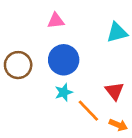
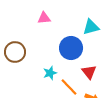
blue circle: (64, 60) -> (71, 48), moved

